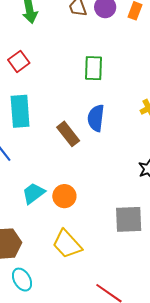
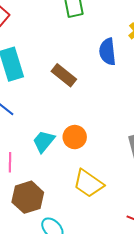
blue semicircle: (96, 118) -> (107, 52), moved

